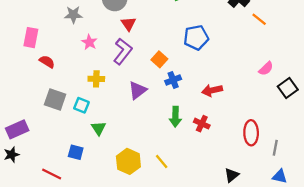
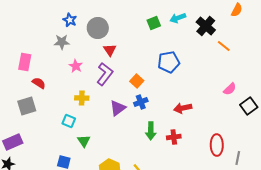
blue cross: (173, 80) -> (141, 102), moved
gray square: (55, 100) -> (27, 106), moved, turned -36
red cross: (202, 124) -> (174, 137), turned -32

